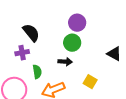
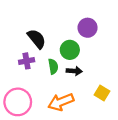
green circle: (72, 43) -> (70, 50), moved
green semicircle: (37, 72) -> (53, 66), moved

